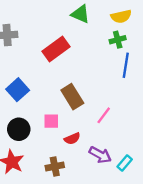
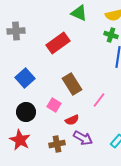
green cross: (118, 40) -> (111, 35), turned 32
pink square: (51, 121) -> (54, 105), turned 32
purple arrow: (100, 155) -> (83, 138), moved

